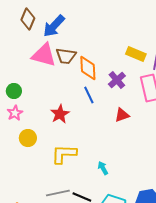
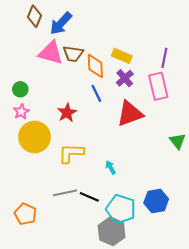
yellow rectangle: (136, 54) -> (122, 56), moved
red triangle: (122, 115) -> (130, 114), size x1.8
yellow circle: (28, 138) -> (34, 137), size x1.8

